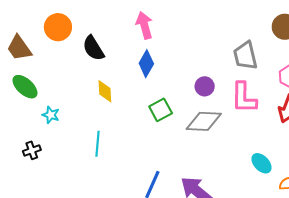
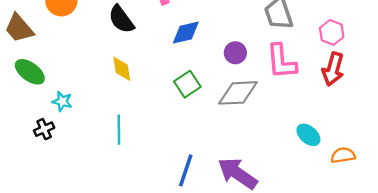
black semicircle: (93, 48) -> (121, 19), moved
blue diamond: (146, 64) -> (186, 33), moved, turned 52
black cross: (32, 150) -> (44, 129), moved

